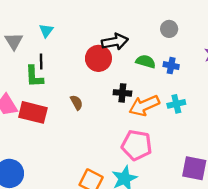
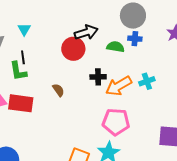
gray circle: (169, 29) -> (133, 16), size x1.6
blue cross: (171, 66) -> (135, 39), moved

